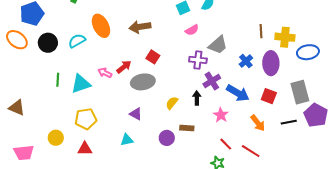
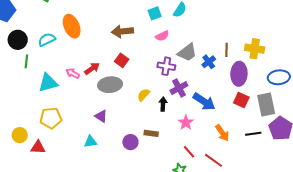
brown arrow: (140, 27) -> (122, 31), moved
brown line: (261, 31) -> (226, 50), moved
blue ellipse: (308, 52) -> (279, 77), moved
blue cross: (246, 61) -> (209, 62), moved
green line: (58, 80) -> (26, 61), moved
red square: (269, 96) -> (241, 100), moved
yellow semicircle: (172, 103) -> (143, 95), moved
red triangle: (85, 149) -> (38, 147), moved

